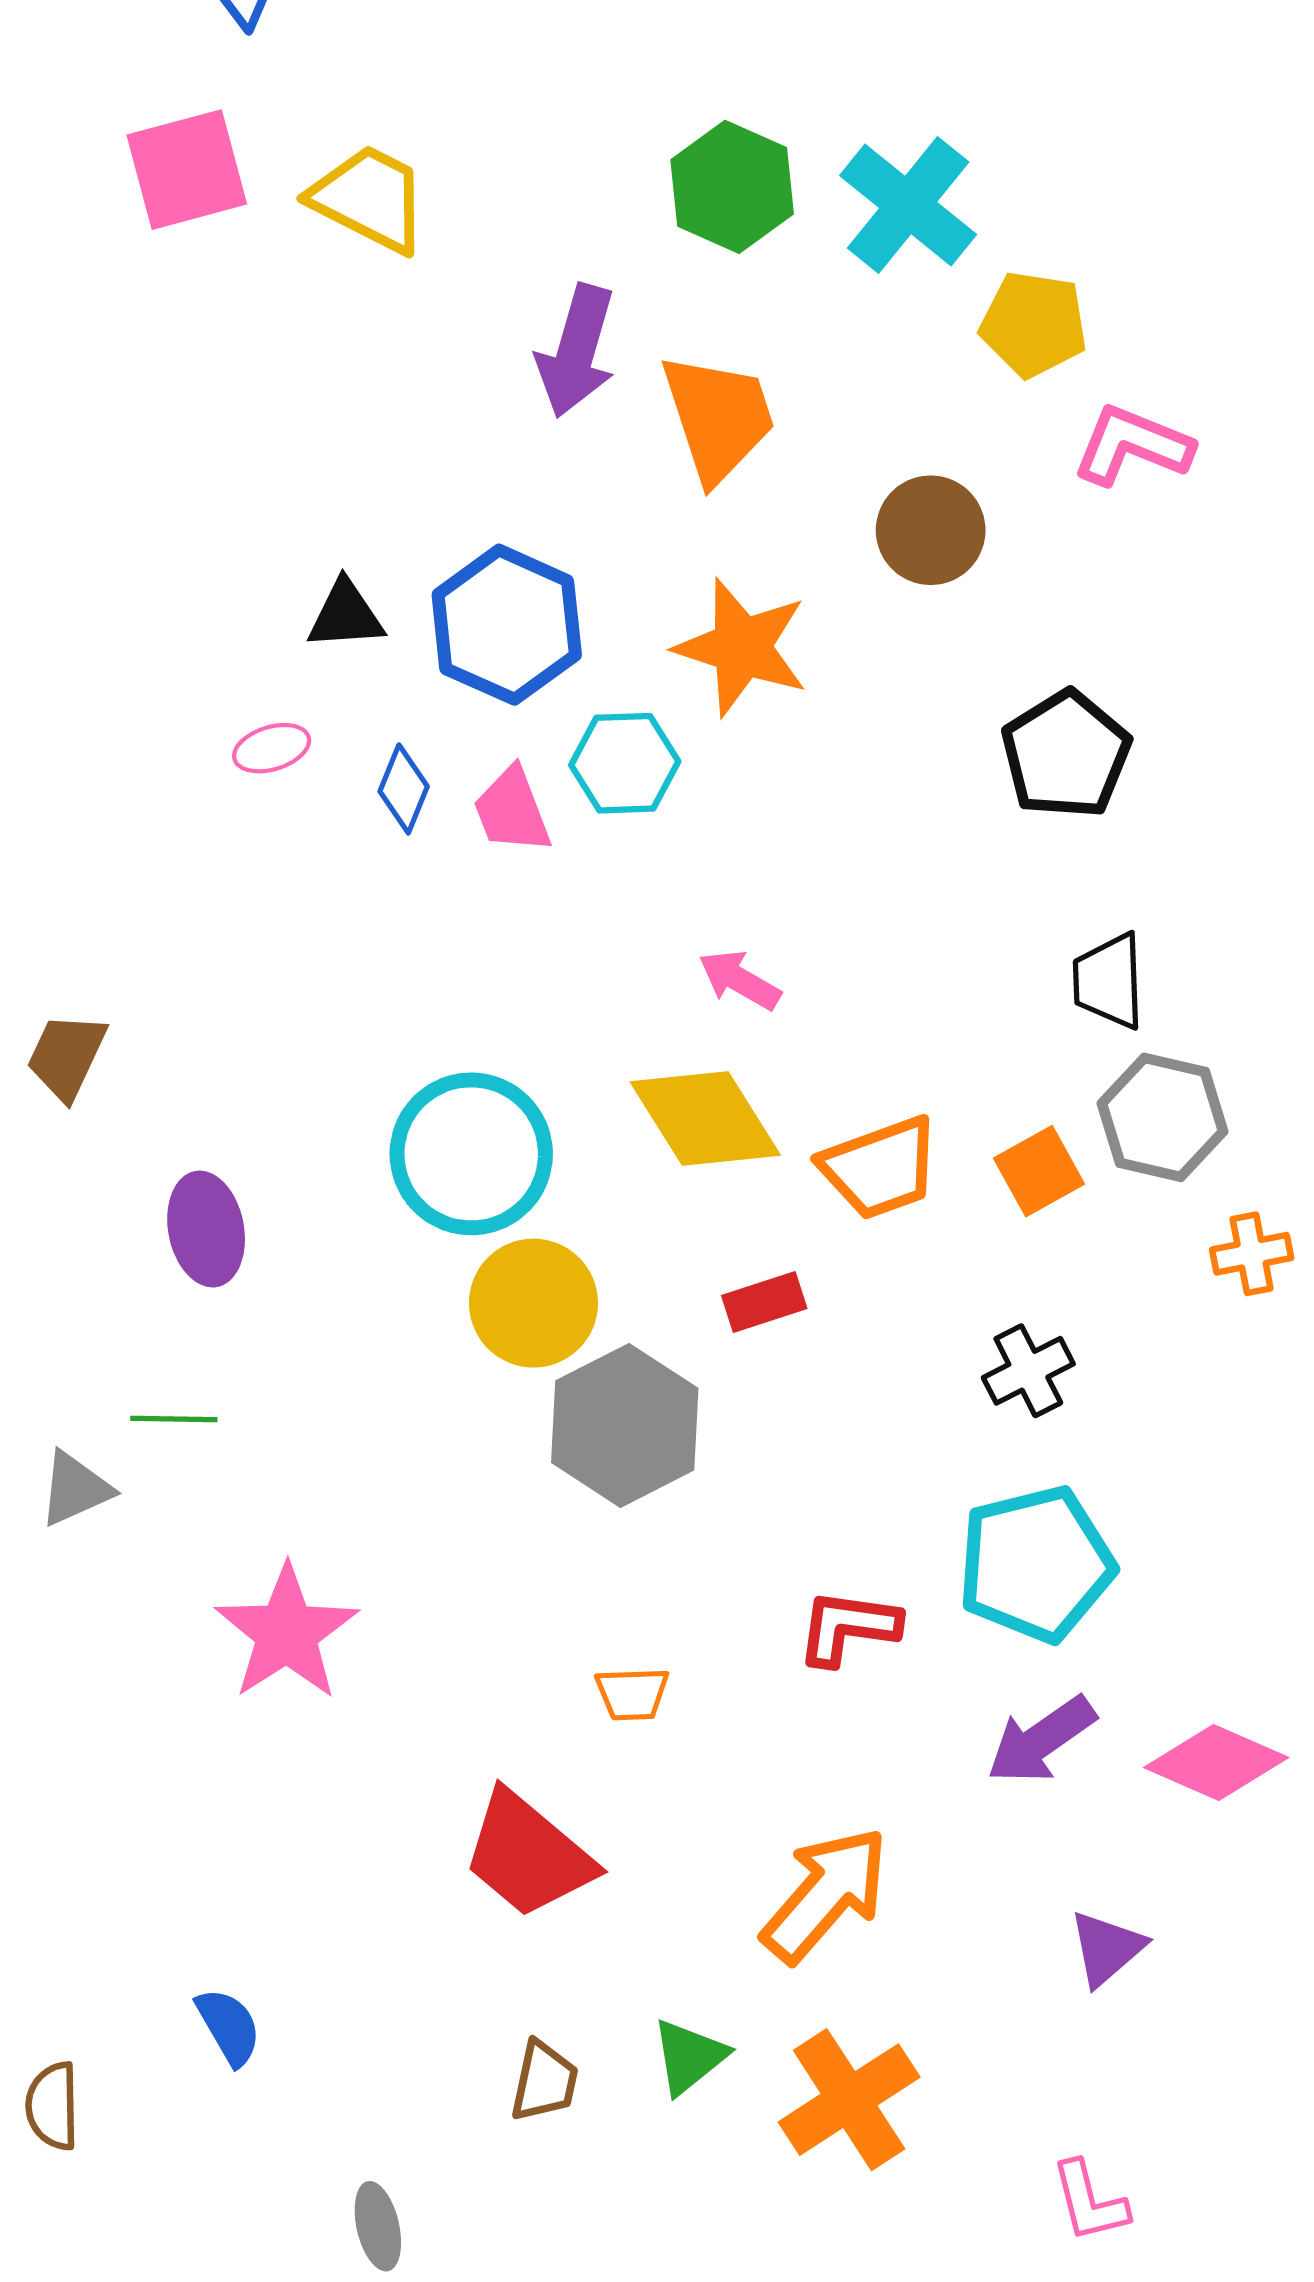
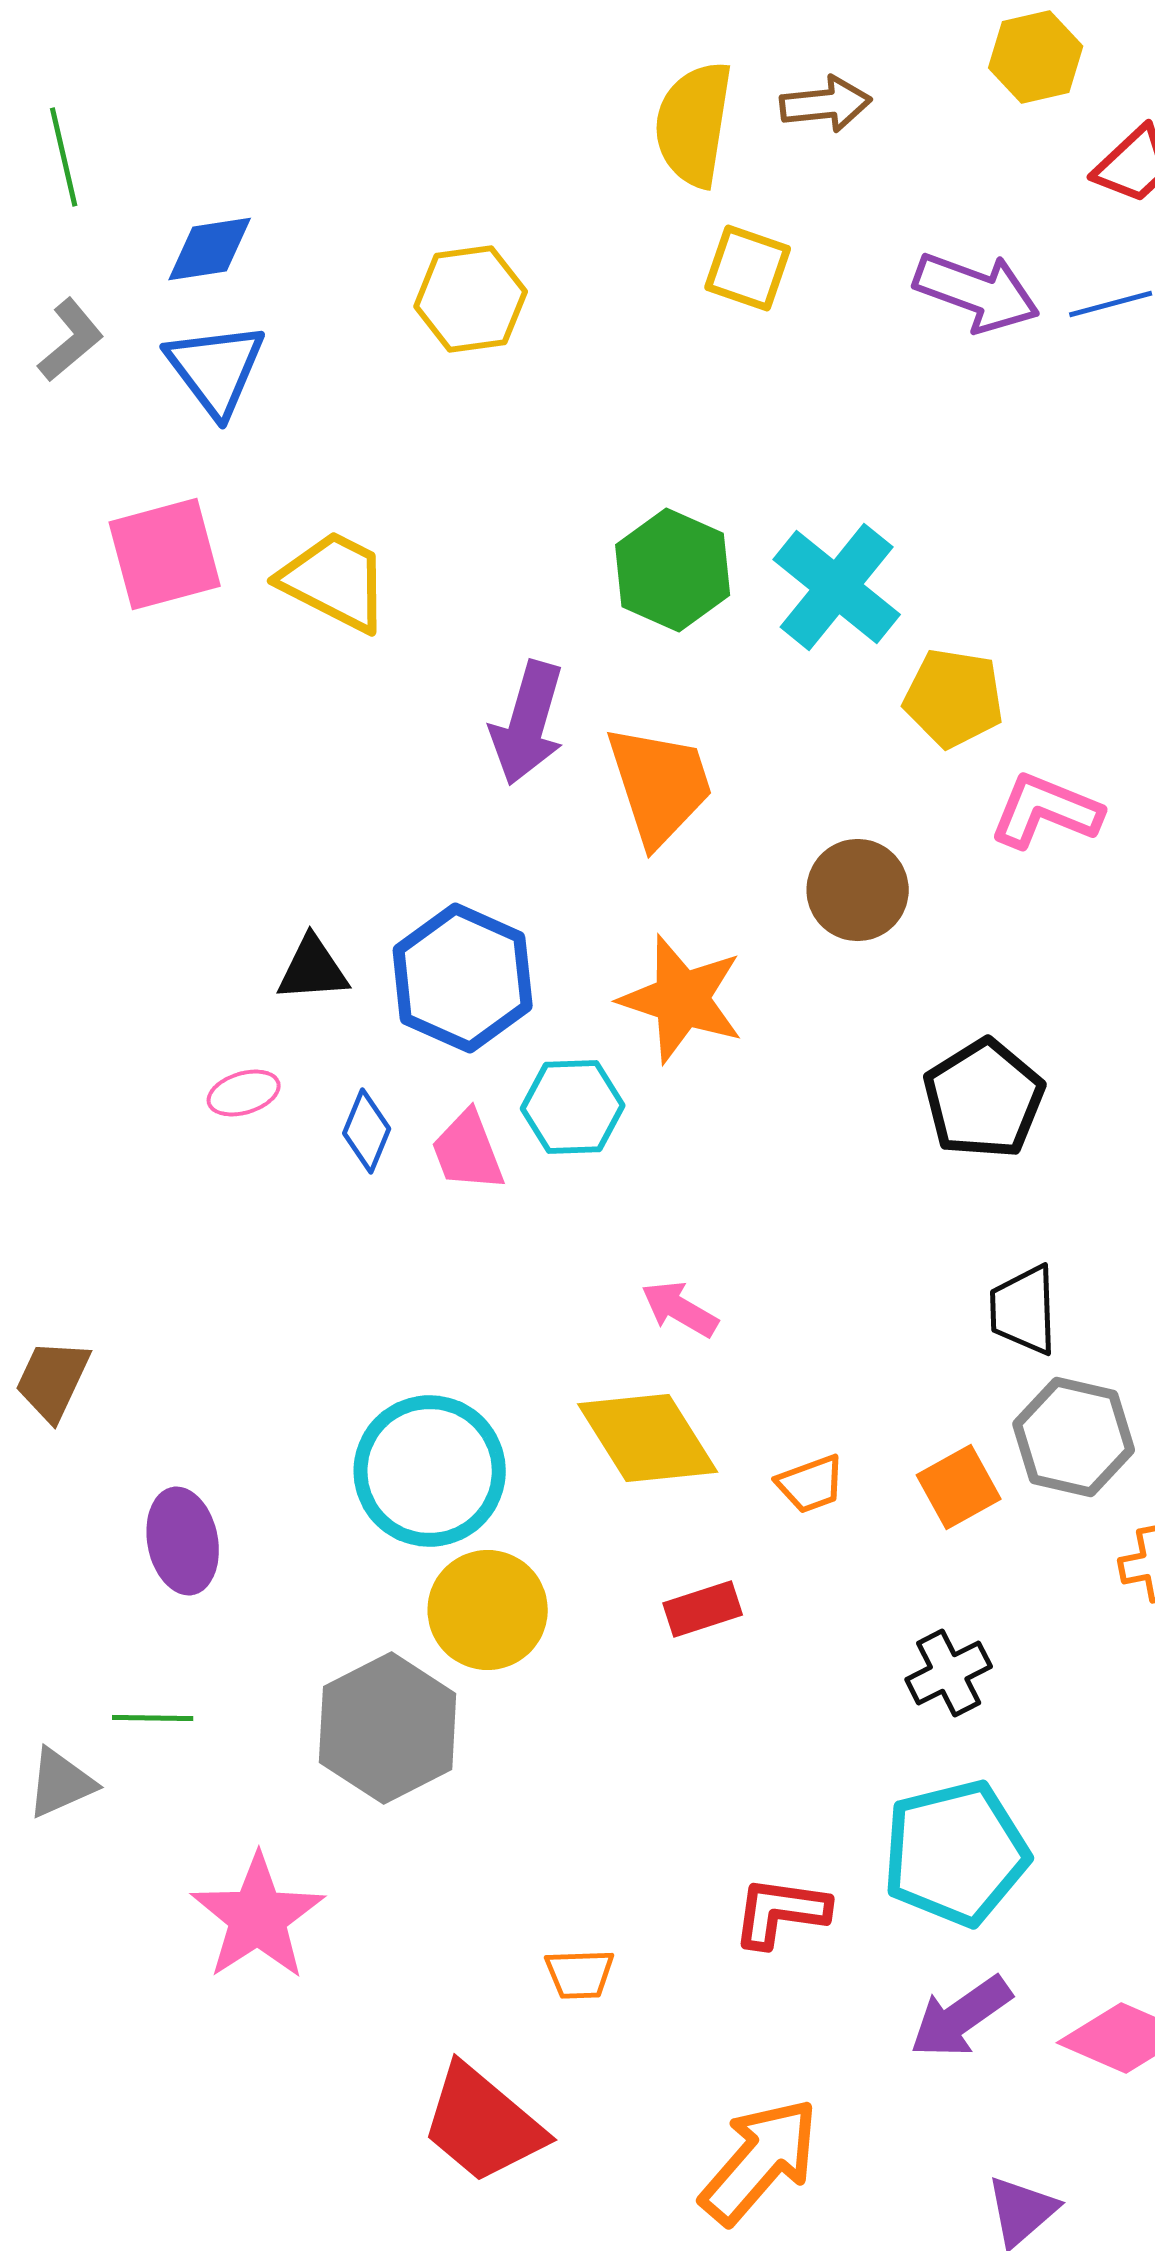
orange trapezoid: (880, 1168) -> (811, 1484), size x0.6
gray hexagon: (625, 1425) -> (388, 1728), moved

